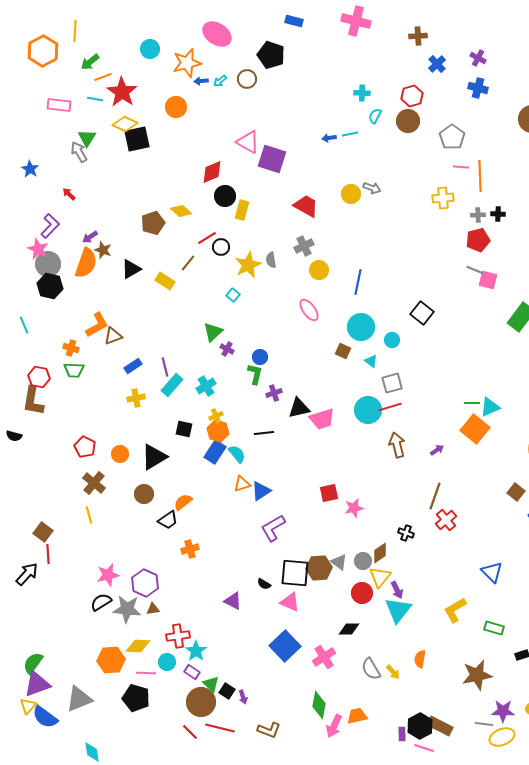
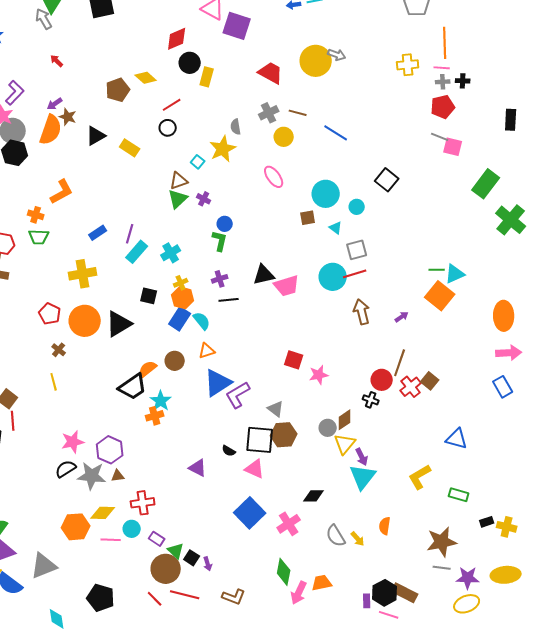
pink line: (461, 167) -> (442, 68), moved
red arrow: (69, 194) -> (57, 61), moved
yellow circle: (351, 194) -> (316, 61), size x1.6
black circle: (221, 247) -> (168, 128), moved
brown line: (188, 263) -> (298, 113), moved, turned 66
yellow star: (248, 265) -> (223, 149), moved
blue line: (358, 282) -> (336, 133), moved, turned -70
brown triangle: (113, 336) -> (179, 181), moved
purple cross: (227, 349) -> (204, 199), moved
brown square: (343, 351) -> (308, 218), turned -35
purple line: (165, 367) -> (130, 234), turned 30
purple cross: (274, 393) -> (220, 279), moved
yellow cross: (136, 398) -> (83, 274), moved, size x1.5
orange circle: (120, 454) -> (85, 321), size x1.8
brown cross: (94, 483) -> (59, 350), size x0.6
blue triangle: (261, 491) -> (218, 383), moved, size x1.4
brown square: (516, 492) -> (430, 381), moved
red square: (329, 493) -> (294, 360), turned 30
brown circle: (144, 494) -> (175, 361), moved
black trapezoid: (168, 520) -> (133, 387), size x1.4
gray triangle: (339, 562) -> (276, 409), moved
blue triangle: (492, 572) -> (457, 439), turned -30
red circle: (362, 593) -> (382, 380), moved
cyan star: (196, 651) -> (161, 401), moved
black pentagon: (136, 698) -> (101, 598), moved
gray line: (484, 724) -> (442, 568), moved

